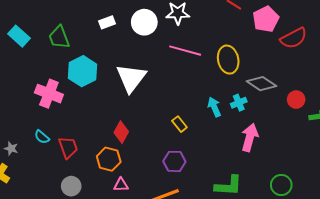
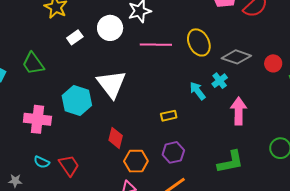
cyan hexagon: (83, 71) -> (77, 100), moved
yellow rectangle: (179, 124) -> (169, 116), turned -49
orange hexagon: (109, 159) -> (136, 161), moved

